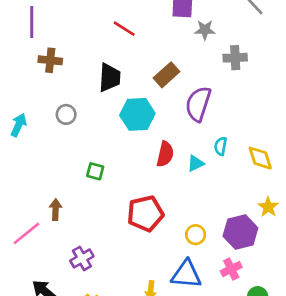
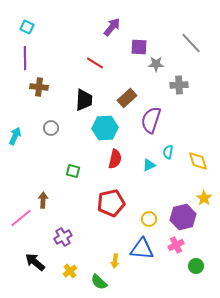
red semicircle: (165, 154) -> (115, 159), moved

